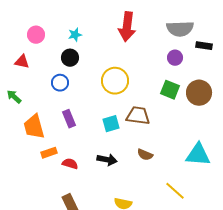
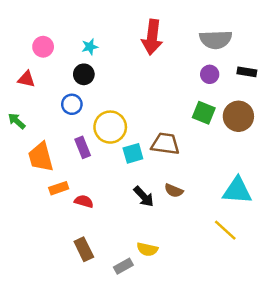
black rectangle: (204, 46) -> (247, 72), moved
yellow circle: (115, 81) -> (110, 127), moved
black arrow: (107, 160) -> (144, 197), moved, turned 36
yellow line: (175, 191) -> (225, 230), moved

